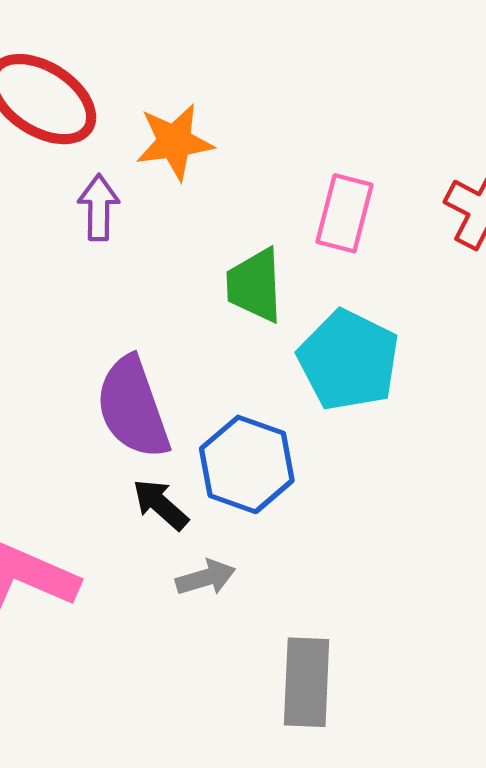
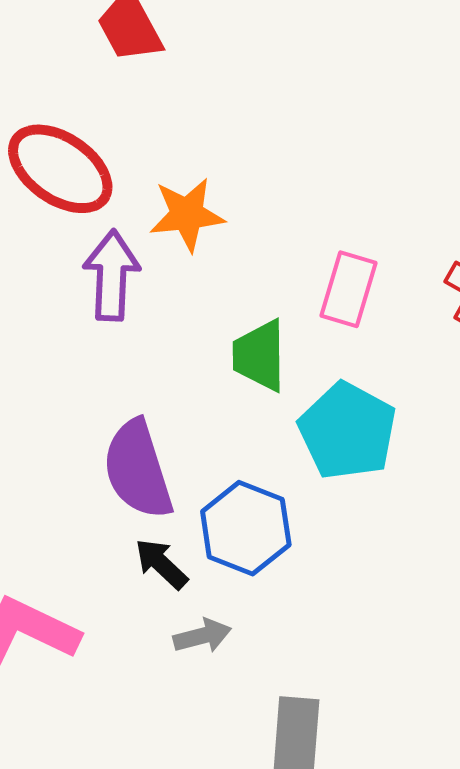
purple arrow: (99, 207) -> (112, 275), size x1.4

